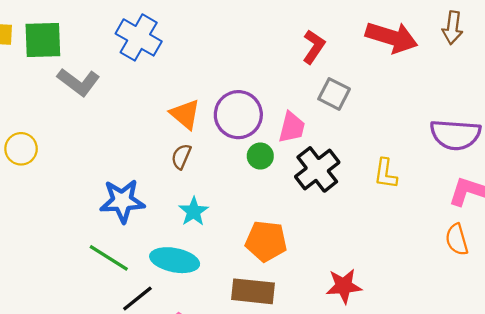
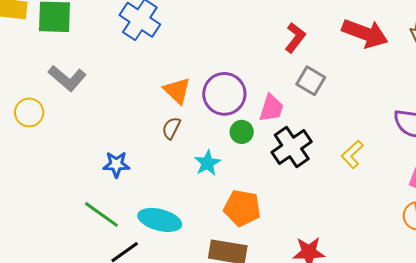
gray L-shape: (78, 82) -> (67, 78), moved
yellow L-shape: (386, 174) -> (352, 154), turned 36
blue star: (122, 201) -> (116, 164), size x0.7
cyan star: (194, 212) -> (207, 163), moved

